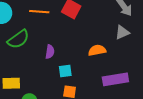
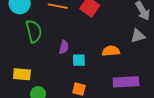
green semicircle: (18, 39) -> (34, 31), turned -75
cyan square: (65, 71) -> (79, 60), moved

